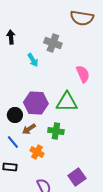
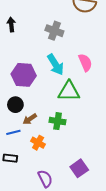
cyan arrow: (33, 60) -> (55, 65), moved, size x1.5
purple hexagon: (36, 103) -> (24, 75), moved
blue line: (13, 142) -> (13, 132), turned -64

